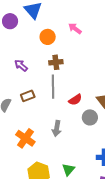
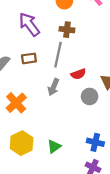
purple arrow: (21, 65) -> (29, 24), size x1.6
gray arrow: (57, 128) -> (54, 87), moved

